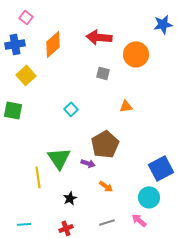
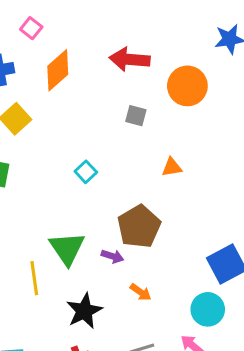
pink square: (26, 17) -> (31, 28), moved
black star: (70, 198) -> (84, 311), size x1.6

